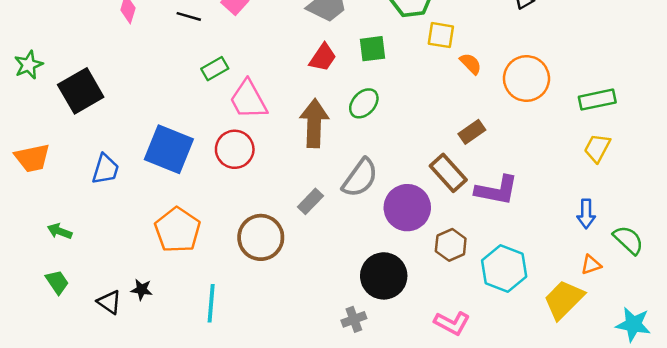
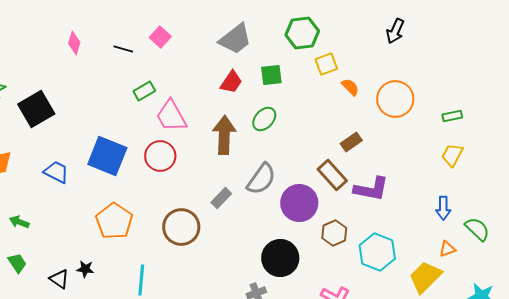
yellow square: (441, 35) -> (326, 64), turned -30
green rectangle: (597, 100) -> (452, 116), size x0.7
blue trapezoid: (106, 169) -> (56, 172), turned -80

